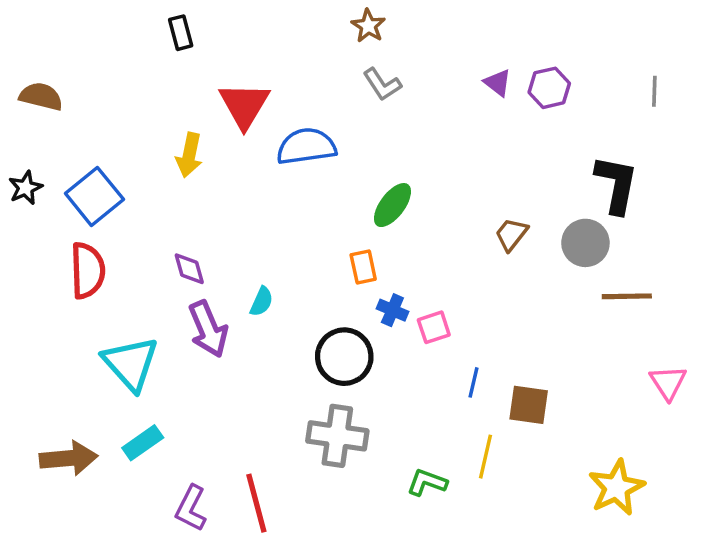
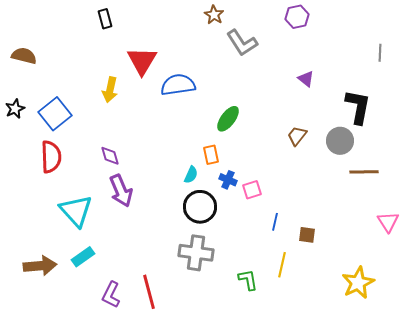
purple triangle: (498, 83) -> (306, 79), moved
gray L-shape: (382, 84) -> (242, 43), moved, size x1.4
purple hexagon: (549, 88) -> (297, 17), moved
cyan semicircle: (262, 302) -> (191, 175), moved
brown square: (529, 405) -> (307, 235), size x0.7
green L-shape: (427, 482) -> (248, 280), turned 60

